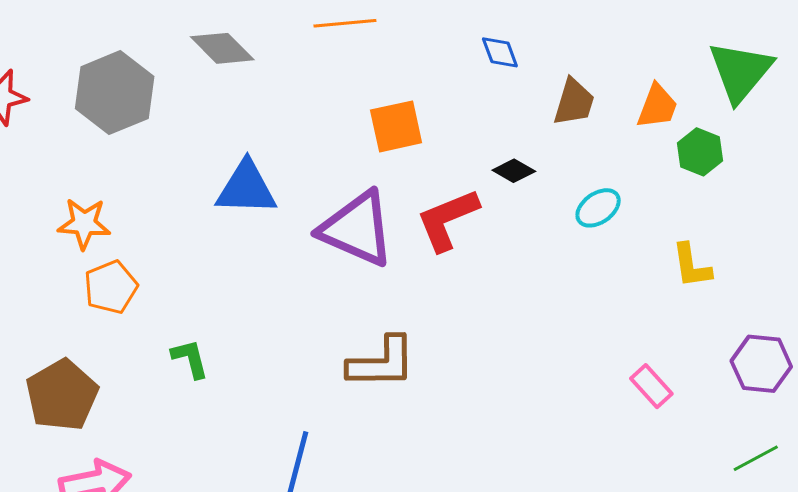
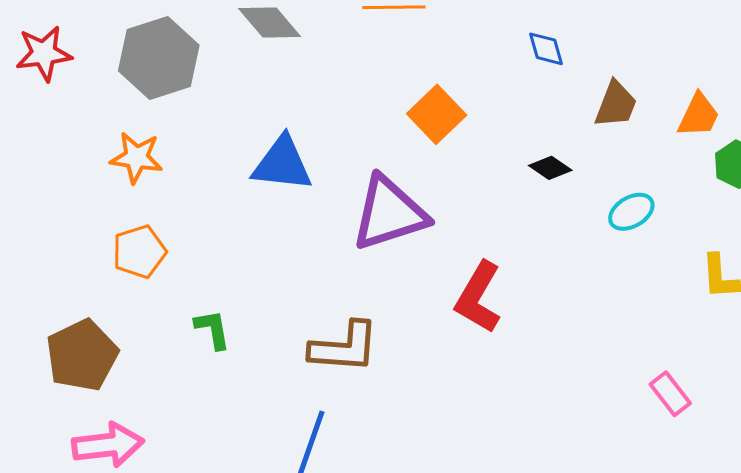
orange square: (396, 126) -> (437, 114), turned -36
red L-shape: (447, 220) -> (478, 297), moved, turned -42
orange star: (84, 224) -> (136, 158), moved
purple triangle: (357, 229) -> (389, 213), turned -46
brown L-shape: (382, 363) -> (344, 347), moved

